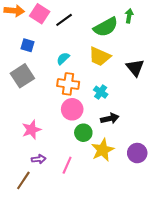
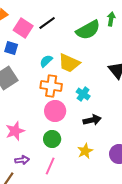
pink square: (40, 14) -> (23, 28), moved
yellow trapezoid: (100, 56) -> (69, 63), moved
green circle: (83, 133) -> (52, 139), moved
yellow star: (103, 150) -> (85, 151), size x0.7

